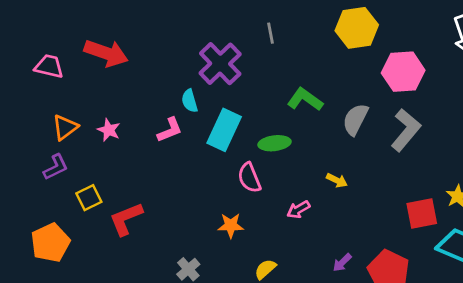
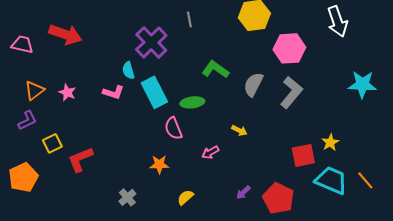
pink L-shape: (170, 130) -> (113, 92), turned 40
cyan rectangle: (224, 130) -> (154, 92), turned -52

